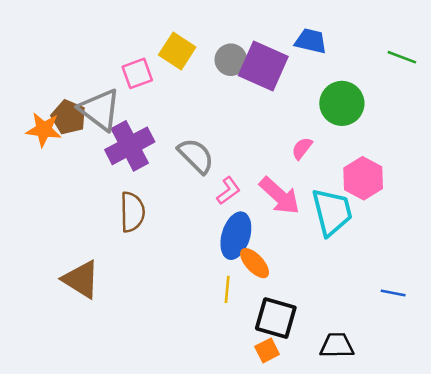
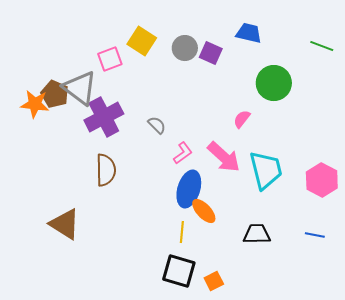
purple square: (263, 66) -> (211, 53), size x0.6
gray semicircle: (196, 156) -> (157, 125), size x0.6
pink hexagon: (363, 178) -> (322, 180), moved
black square: (276, 318) -> (179, 271), moved
black trapezoid: (337, 345) -> (257, 234), moved

